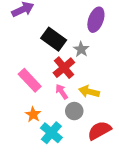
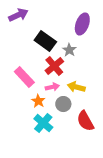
pink arrow: (62, 92) -> (52, 87), turned 112
orange star: (33, 114) -> (38, 101), moved
red semicircle: (99, 130) -> (85, 121), turned -90

